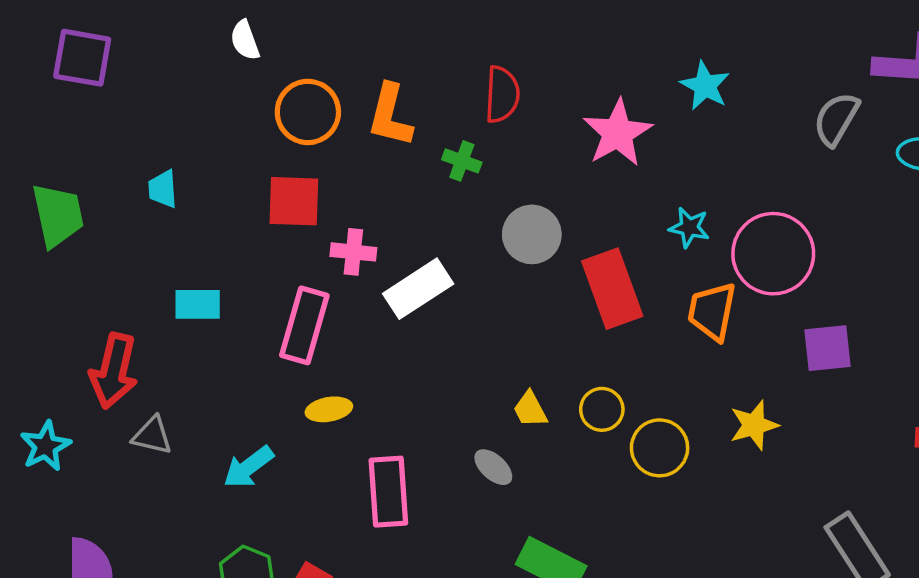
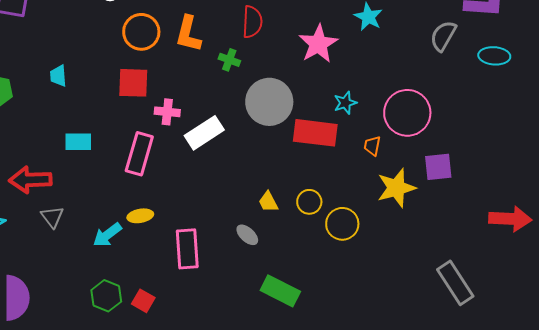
cyan star: (689, 227) -> (345, 103), moved, turned -30
gray circle: (532, 234) -> (269, 102), size x1.4
red rectangle: (612, 289) -> (315, 133), turned -63
orange trapezoid: (712, 311) -> (372, 146), size x0.6
red arrow: (114, 371) -> (30, 180), turned 75
yellow ellipse: (329, 409) -> (140, 216), moved
yellow star: (754, 425) -> (396, 188), moved, size x1.4
gray triangle: (152, 436) -> (52, 217), turned 40

